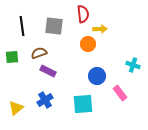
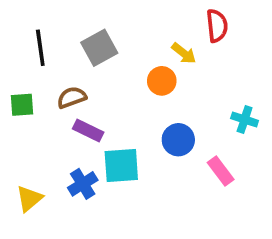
red semicircle: (83, 14) -> (217, 26), moved
gray square: (54, 26) -> (99, 48), turned -36
yellow arrow: (100, 29) -> (184, 53), turned 40
cyan square: (83, 104) -> (121, 165), moved

